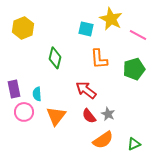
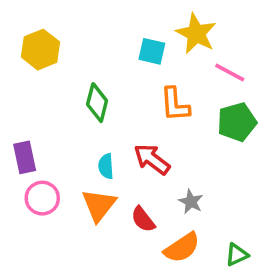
pink line: (138, 35) -> (230, 73), moved
cyan semicircle: (37, 94) -> (106, 166), moved
red semicircle: (89, 116) -> (143, 219), moved

